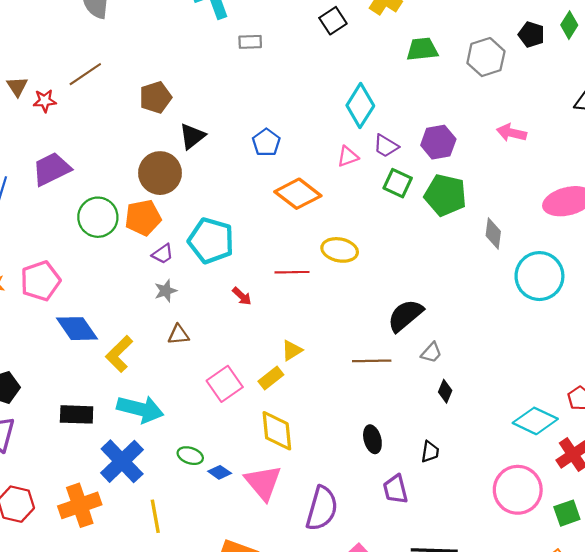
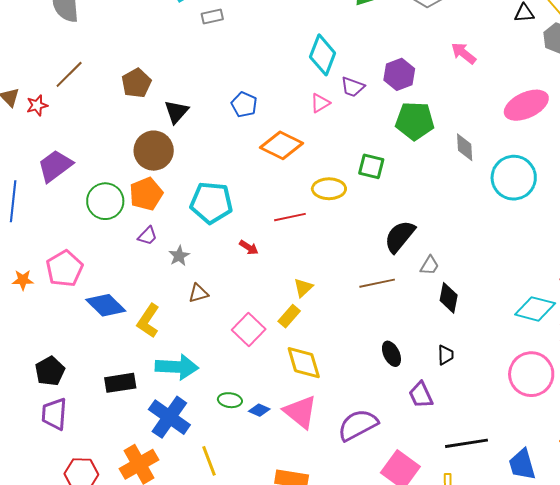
pink arrow: (511, 133) -> (464, 53), turned 36
green square: (398, 183) -> (371, 166), moved
purple trapezoid: (163, 254) -> (147, 236), moved
black diamond: (445, 391) -> (449, 298), size x1.4
purple semicircle: (322, 508) -> (358, 425), turned -123

